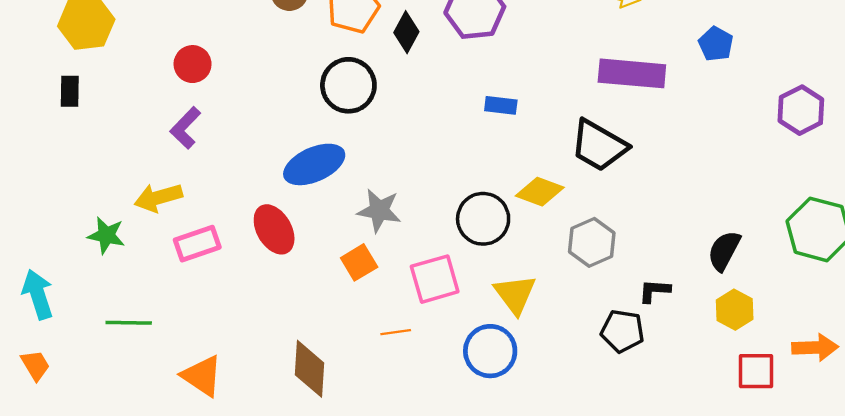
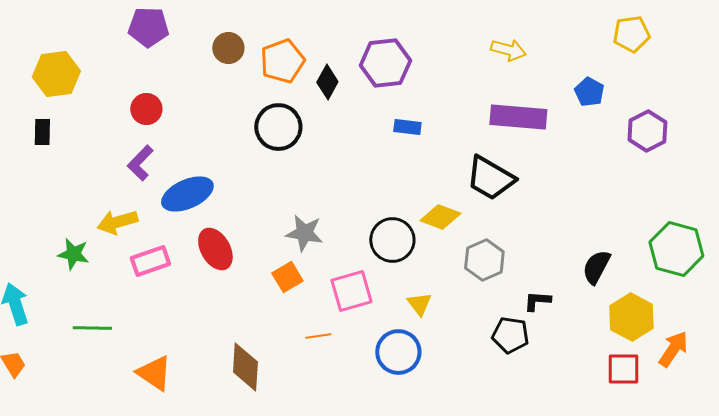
blue rectangle: (501, 105) -> (407, 127), moved
purple hexagon: (801, 110) -> (647, 131), moved
blue ellipse: (314, 164) -> (187, 194), moved
yellow triangle: (515, 294) -> (419, 304), size x0.7
yellow hexagon: (735, 310) -> (631, 317), moved, size x1.4
orange arrow: (815, 348) -> (673, 349), turned -54

